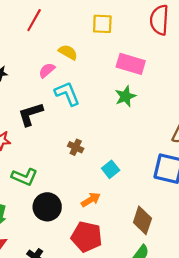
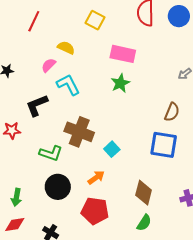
yellow square: (102, 24) -> (95, 20), turned 30
brown cross: (76, 147) -> (79, 132), size x2.0
green L-shape: (24, 177) -> (51, 153), moved

